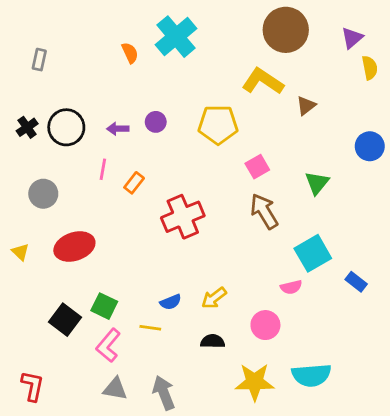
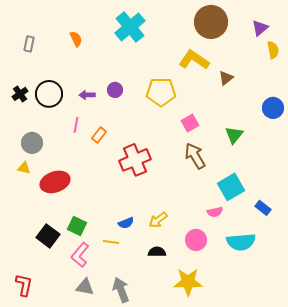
orange semicircle: (130, 53) -> (76, 39), moved
yellow triangle: (20, 252) -> (24, 168), moved, turned -32
cyan semicircle: (311, 375) -> (241, 242), moved

